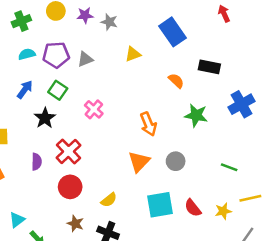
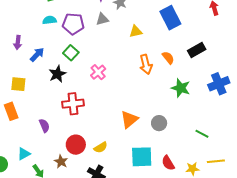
gray triangle: (85, 59) -> (102, 19), moved
black rectangle: (209, 67) -> (197, 50), turned -48
blue arrow: (25, 90) -> (37, 55), moved
orange arrow: (148, 124) -> (146, 64), moved
red cross: (68, 151) -> (73, 104), turned 30
purple semicircle: (37, 162) -> (44, 126), moved, turned -32
red circle: (70, 187) -> (76, 145), moved
brown star: (75, 224) -> (61, 162), moved

